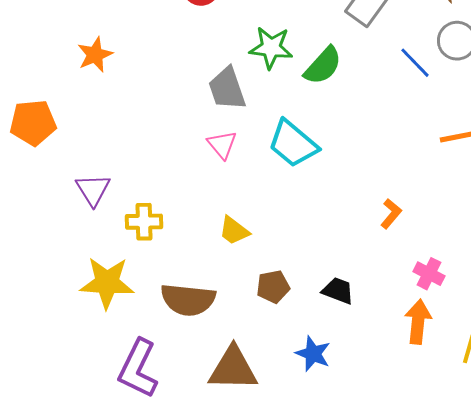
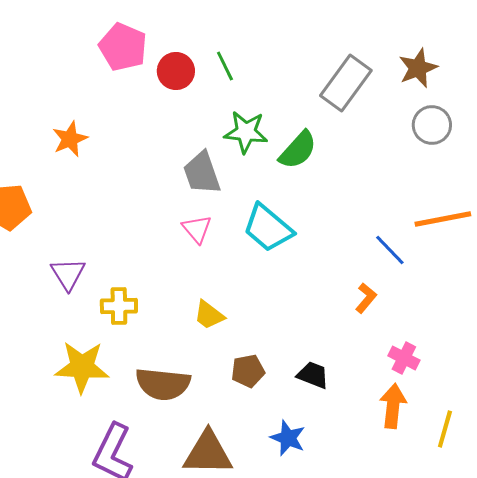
blue line: (415, 63) -> (390, 250), moved

